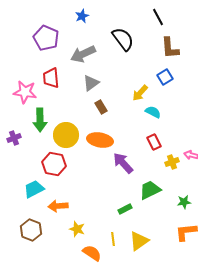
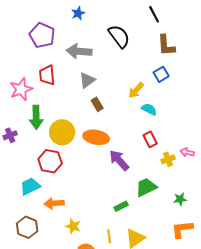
gray arrow: (83, 54) -> (79, 51), turned 30
pink star: (25, 92) -> (21, 89), turned -30

